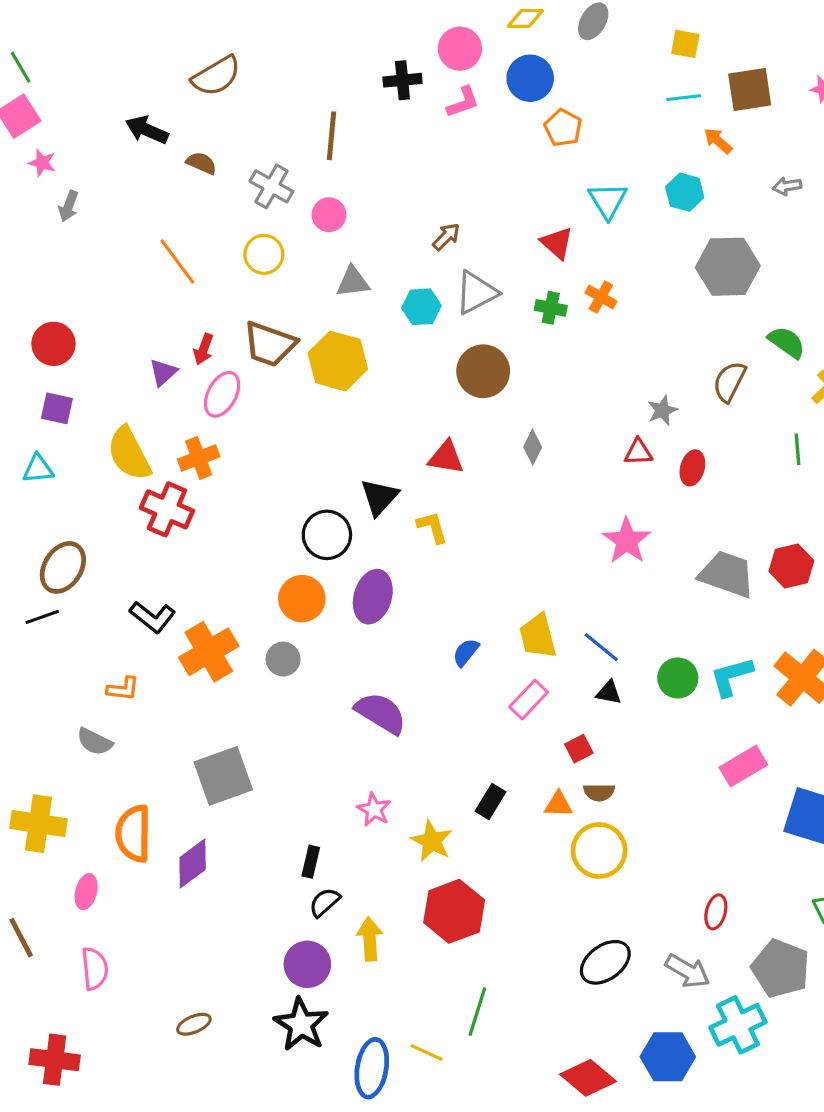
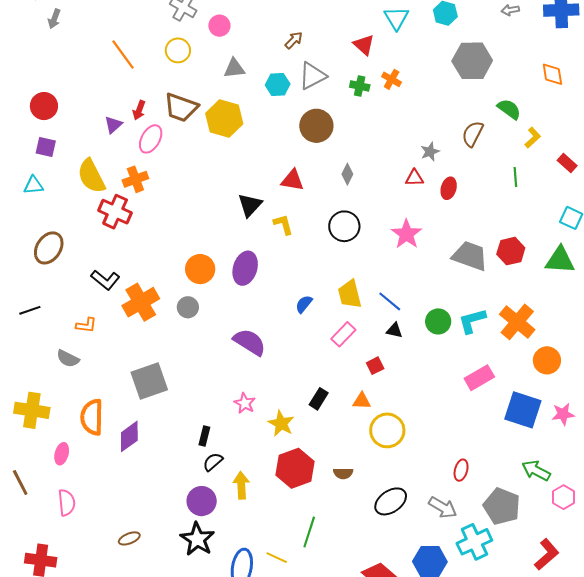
black circle: (327, 535) -> (344, 226), moved
black line: (42, 617) -> (30, 310), moved
brown semicircle: (599, 792) -> (343, 473), moved

